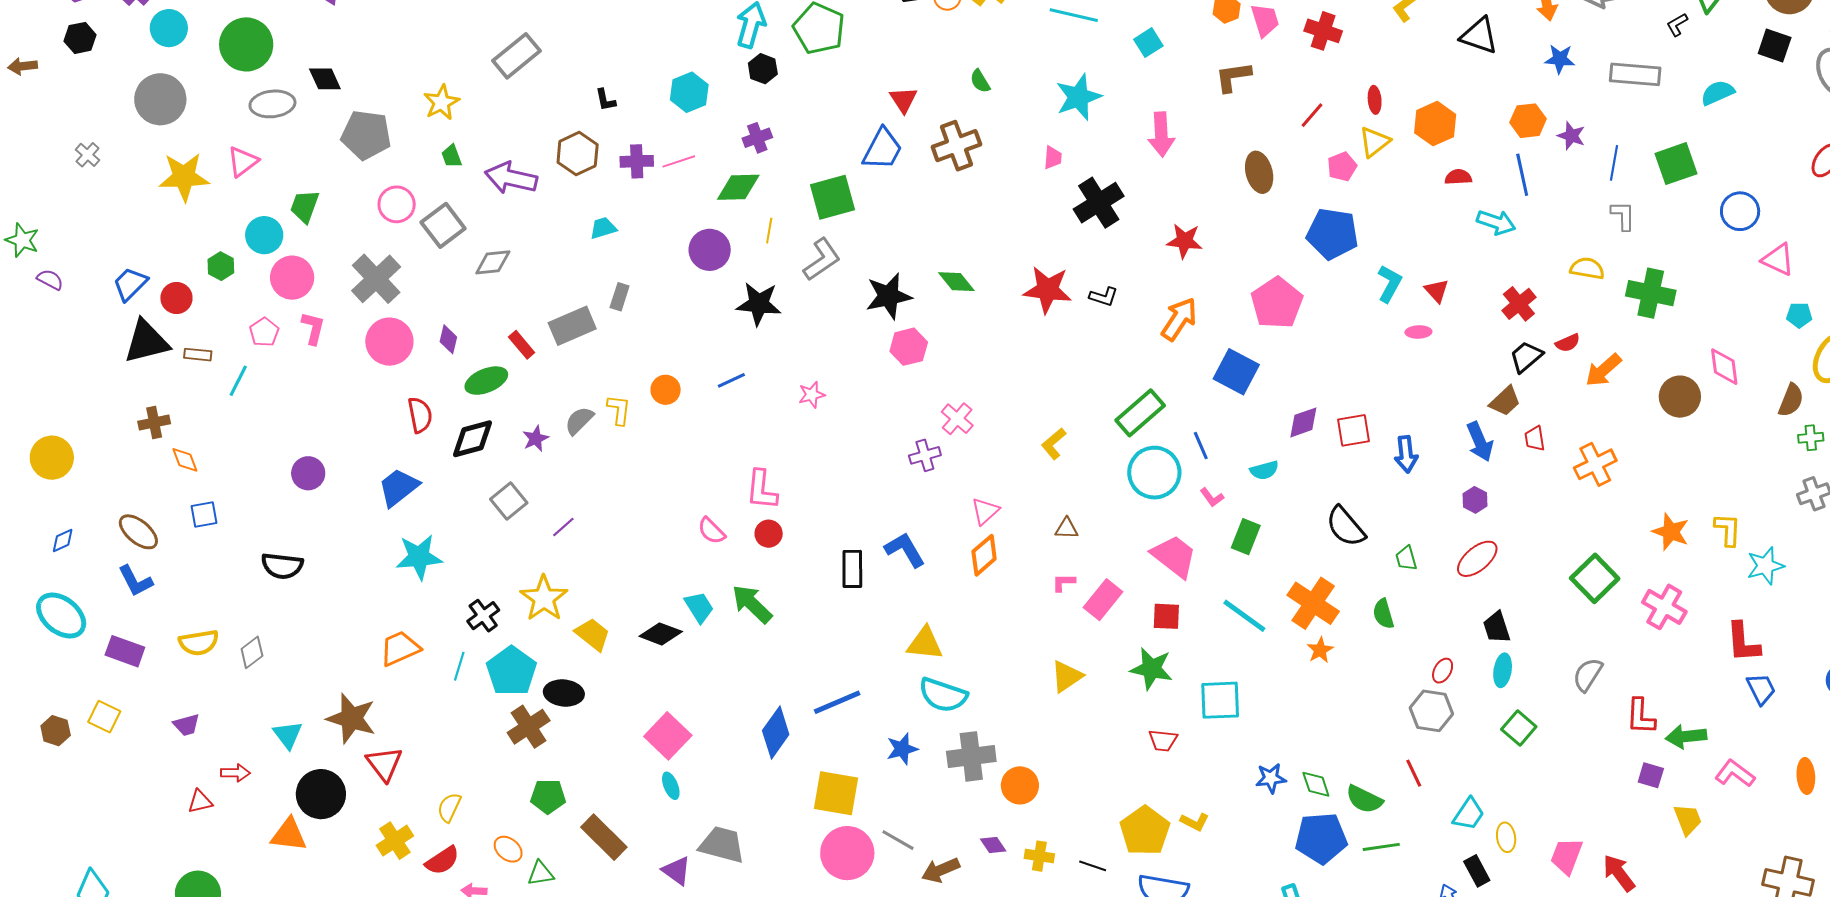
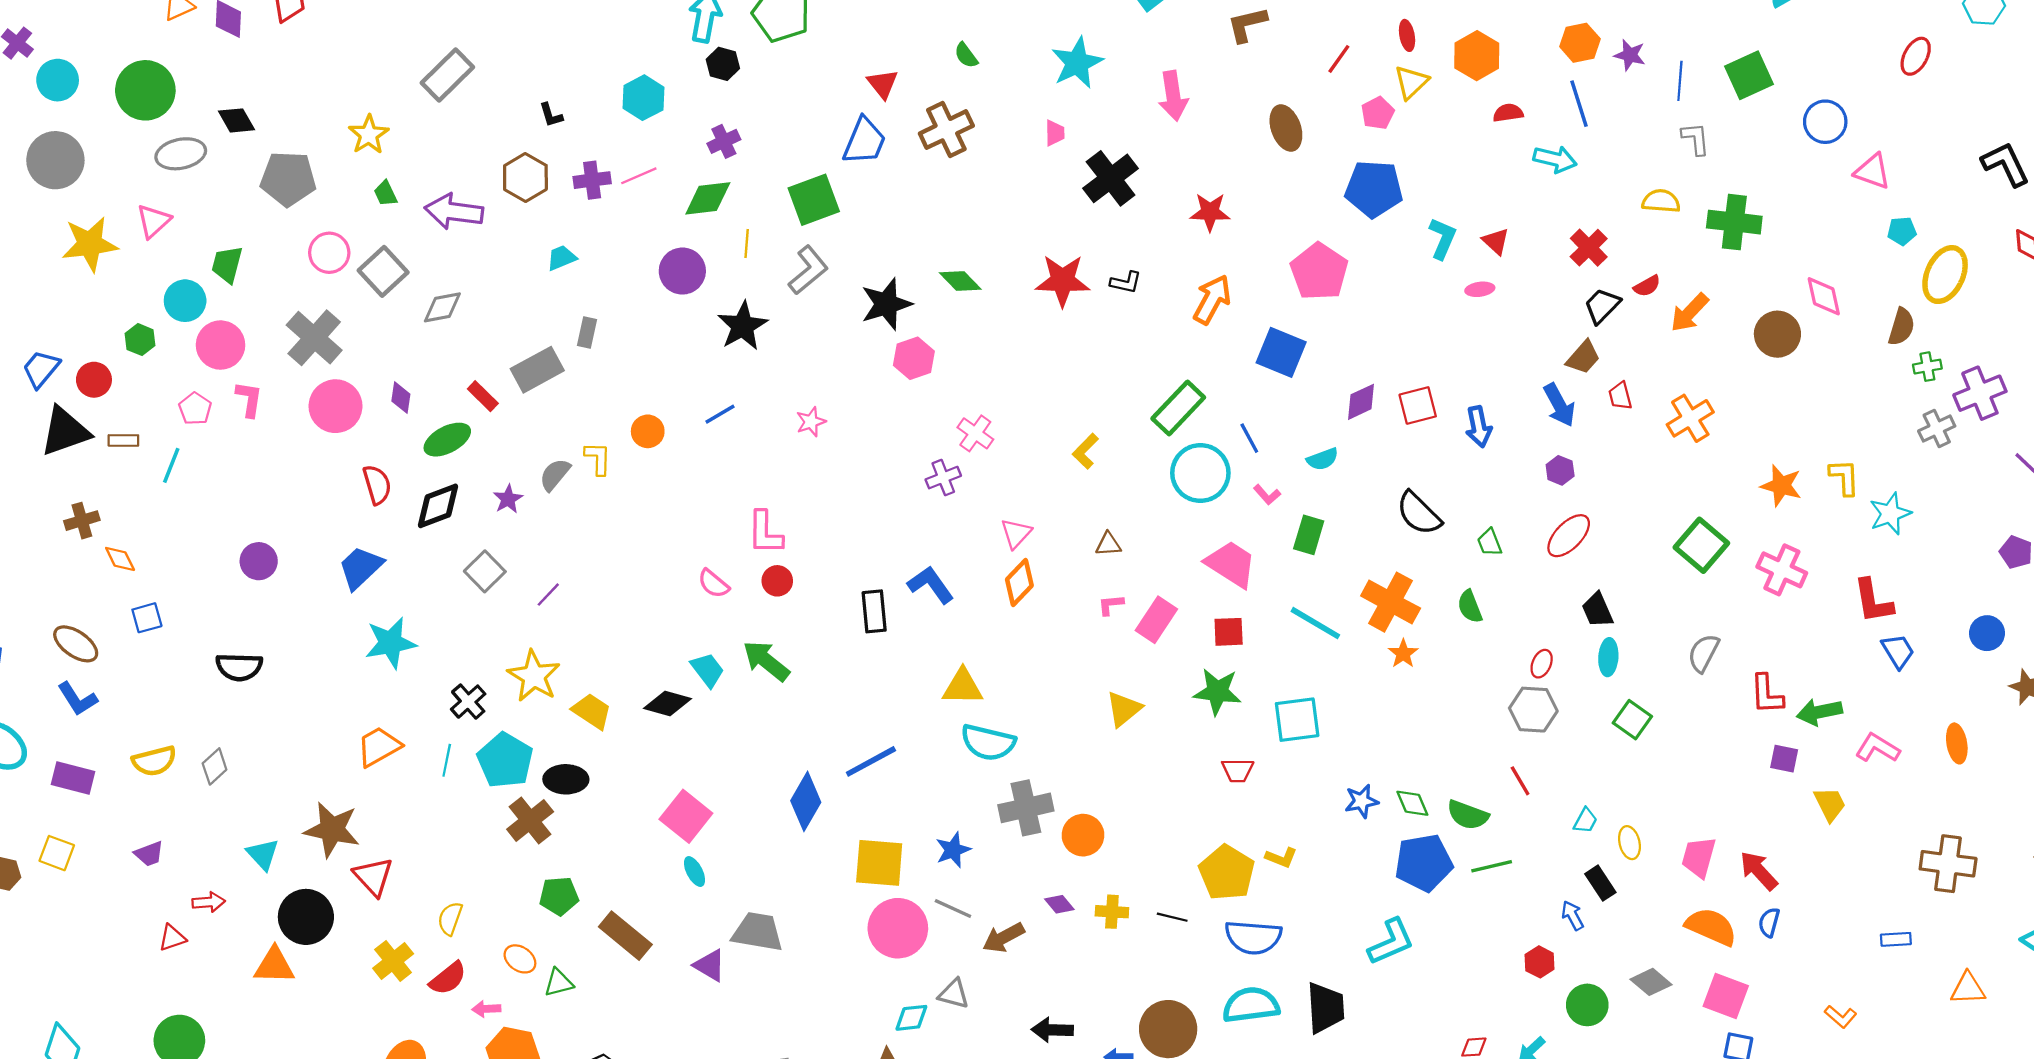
black star: (759, 304) -> (743, 326), turned -30
blue star: (902, 749) -> (953, 850), moved
cyan trapezoid: (1469, 814) -> (1585, 821), size x0.7

